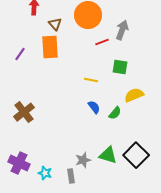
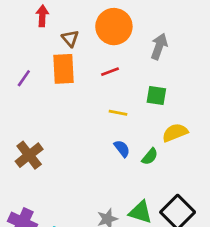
red line: (102, 42) -> (110, 72), moved

